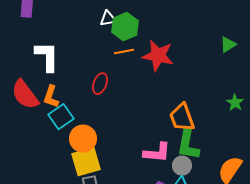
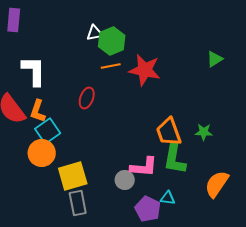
green star: (235, 103) -> (204, 132), moved, turned -30
orange circle: (83, 139) -> (42, 153), moved
gray circle: (182, 166) -> (125, 180), moved

